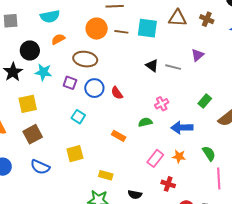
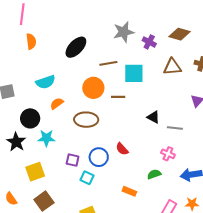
cyan square: (147, 28) -> (134, 73), moved
brown line: (121, 32) -> (118, 97), moved
gray line: (173, 67) -> (175, 128), moved
purple square: (70, 83) -> (73, 160), moved
blue circle: (94, 88) -> (99, 157), moved
pink cross: (162, 104) -> (168, 154), turned -32

